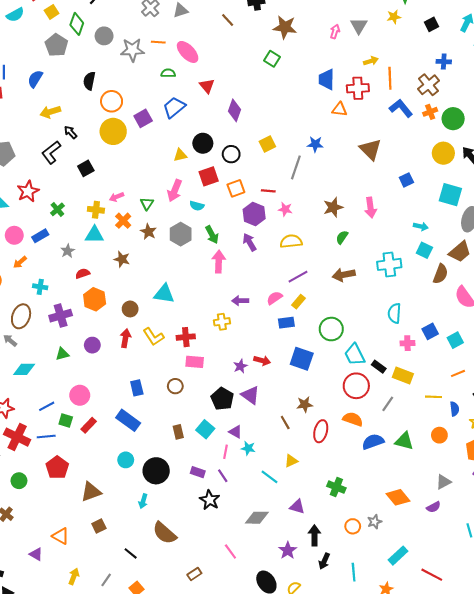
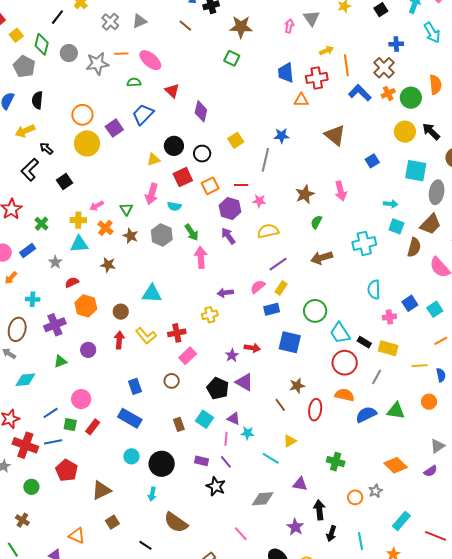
black semicircle: (89, 81) -> (37, 100), moved
pink rectangle: (195, 362) -> (188, 356), turned -42

